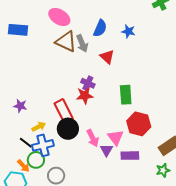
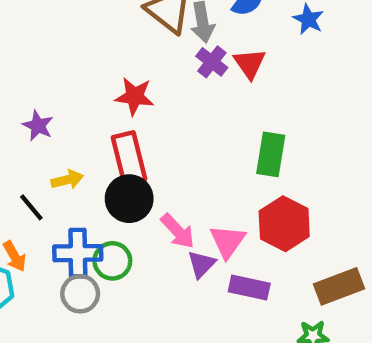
purple cross: (88, 83) -> (212, 62), moved
red star: (85, 95) -> (135, 96), moved
pink arrow: (93, 138) -> (178, 231), turned -30
blue cross: (43, 145) -> (78, 253), moved
green circle: (36, 160) -> (112, 261), moved

